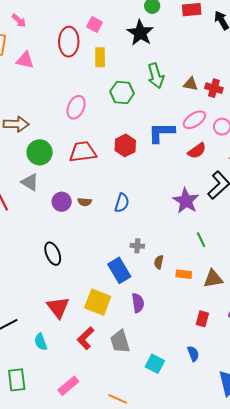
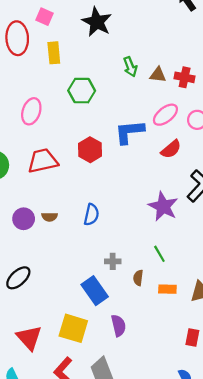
green arrow: (156, 76) -> (130, 67), moved, size x0.7
green line: (201, 240) -> (159, 254), moved
black ellipse: (53, 254) -> (18, 278), turned 75

